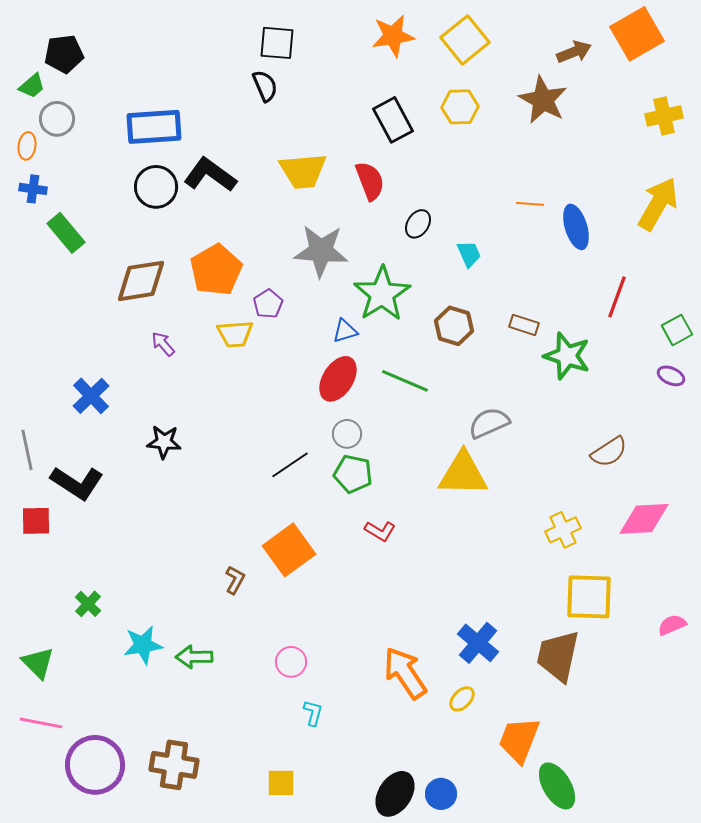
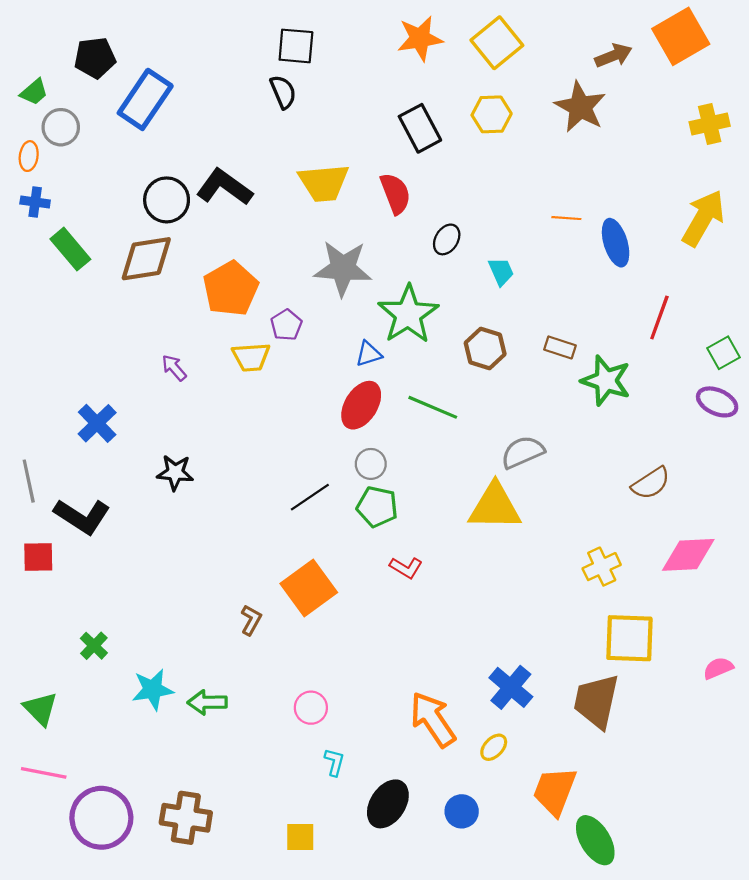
black pentagon: (64, 54) -> (95, 58), moved
blue rectangle: (154, 127) -> (145, 99), moved, turned -52
brown diamond: (141, 281) -> (146, 259), moved
purple ellipse: (671, 376) -> (717, 402), size x1.4
black ellipse: (395, 794) -> (388, 804), moved
blue circle: (441, 794) -> (462, 811), moved

